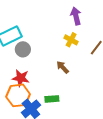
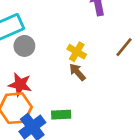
yellow cross: (71, 40) -> (77, 52), moved

